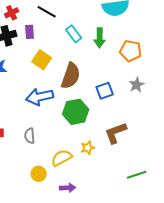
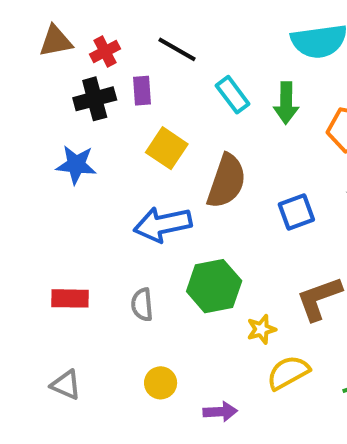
green hexagon: (76, 112) -> (214, 286), moved
yellow semicircle: (62, 158) -> (288, 373), moved

